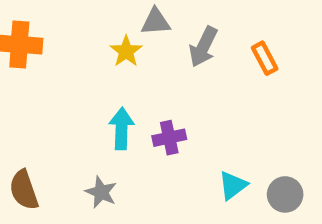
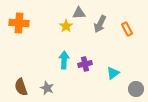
cyan triangle: (233, 185) -> (113, 73), moved
gray star: (101, 192) -> (47, 88), moved

